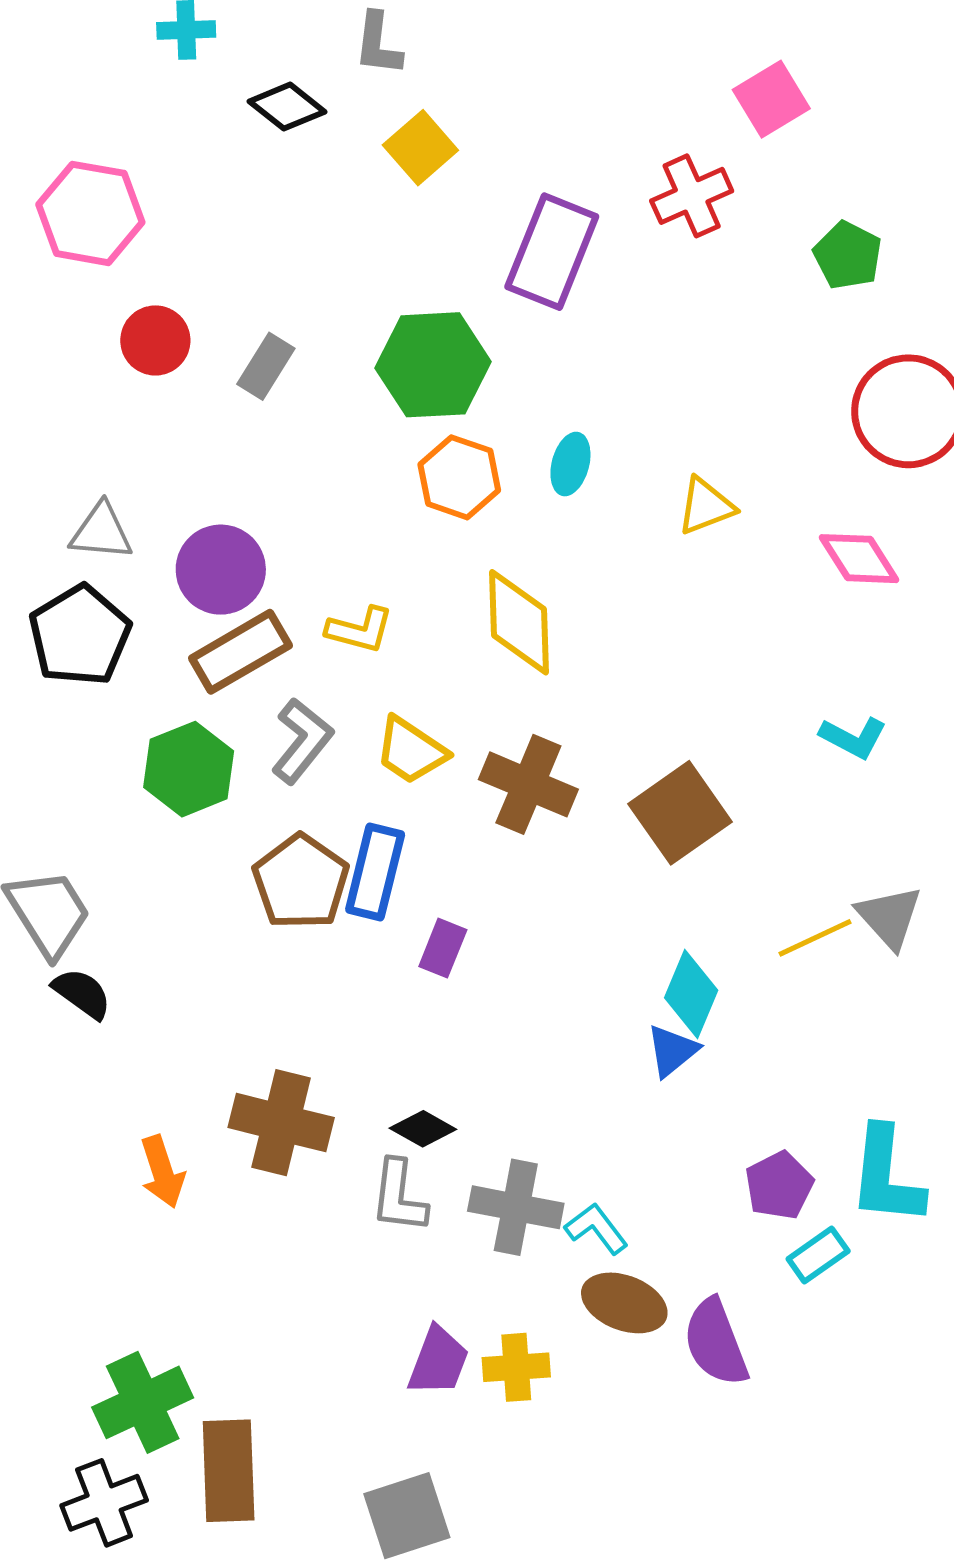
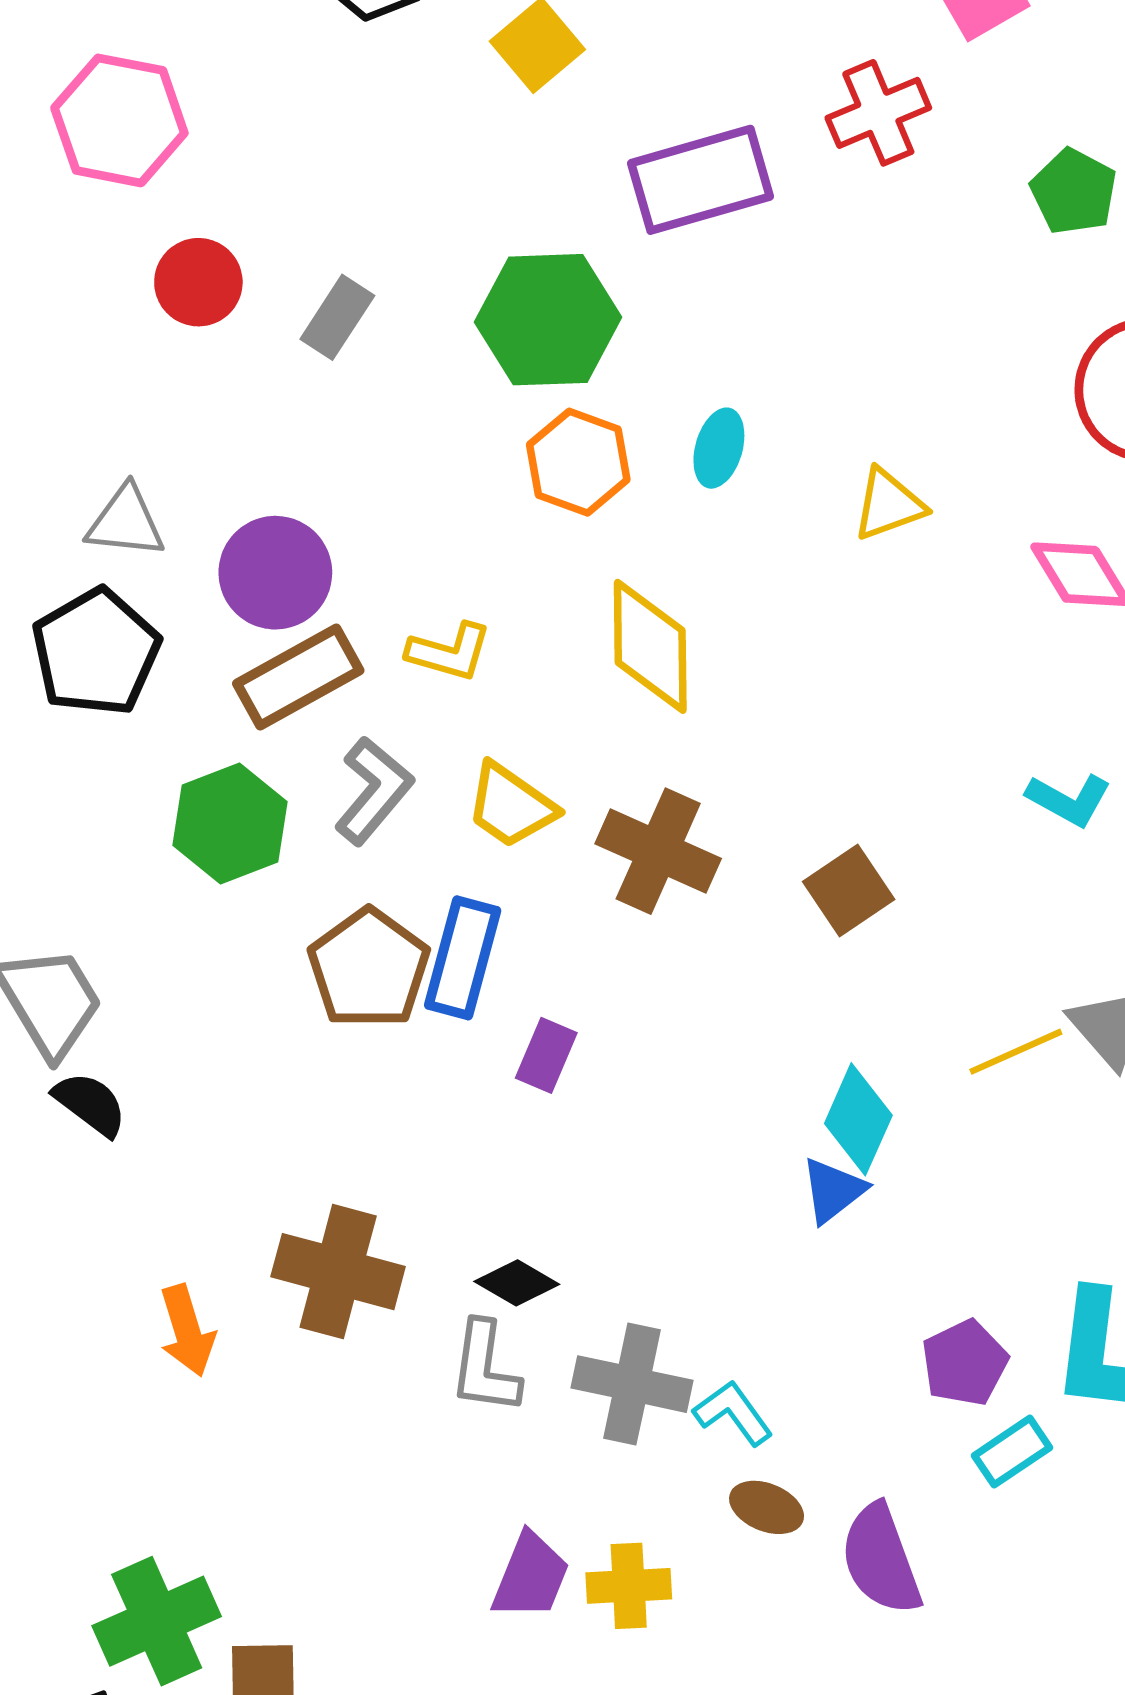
purple rectangle: (552, 252) -> (701, 180), turned 51
brown square: (680, 813) -> (849, 891), size x0.7
brown ellipse: (624, 1303) -> (767, 1507), size x0.7

